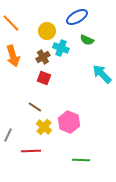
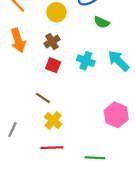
cyan cross: (61, 48) -> (86, 61), moved
pink hexagon: (69, 122) -> (116, 115), moved
red line: (31, 151) -> (52, 148), moved

